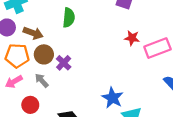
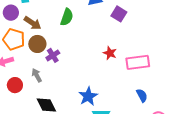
red star: (132, 38) -> (110, 53), moved
gray arrow: (42, 80) -> (37, 75), moved

